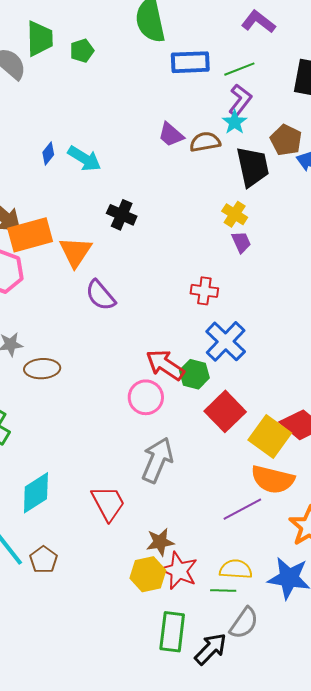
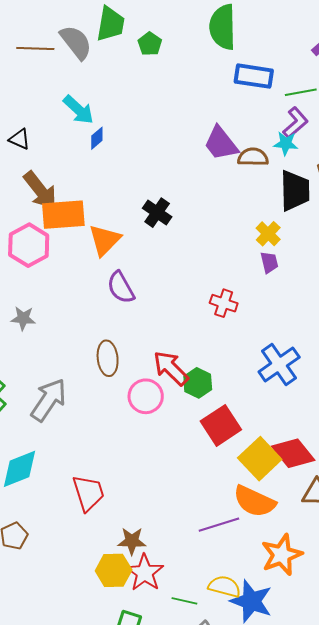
green pentagon: (82, 51) -> (150, 44), turned -30
cyan star: (235, 122) -> (286, 143), turned 30
purple trapezoid: (171, 135) -> (221, 143), size x1.4
cyan arrow: (84, 159) -> (78, 110), moved
blue cross: (226, 341) -> (279, 365), moved
brown ellipse: (42, 369) -> (108, 358), moved, turned 76
gray arrow: (157, 460) -> (49, 400), moved
yellow semicircle: (236, 569) -> (224, 586), moved

